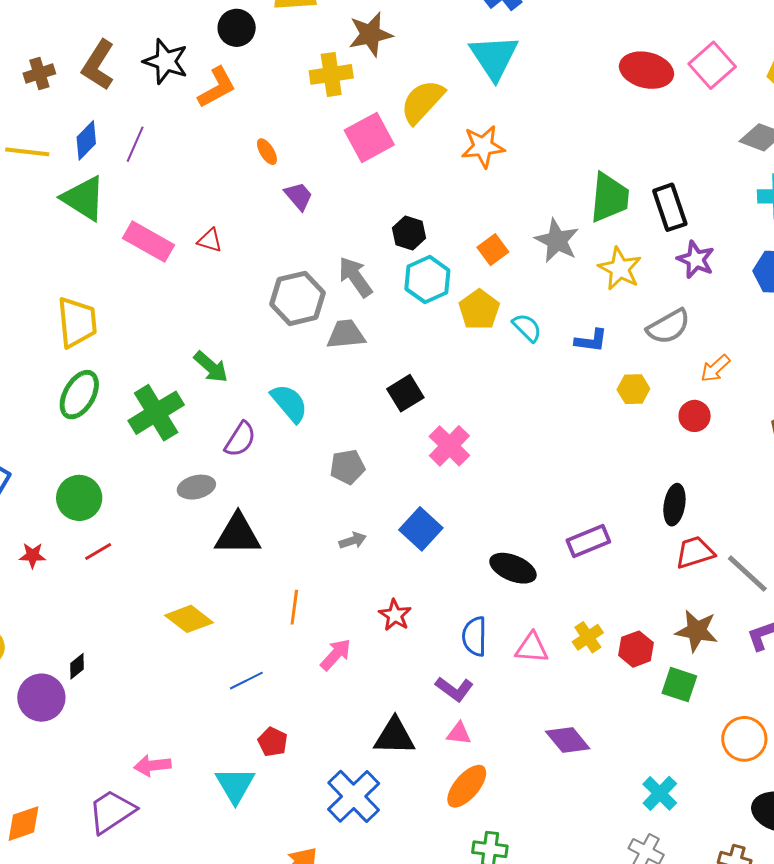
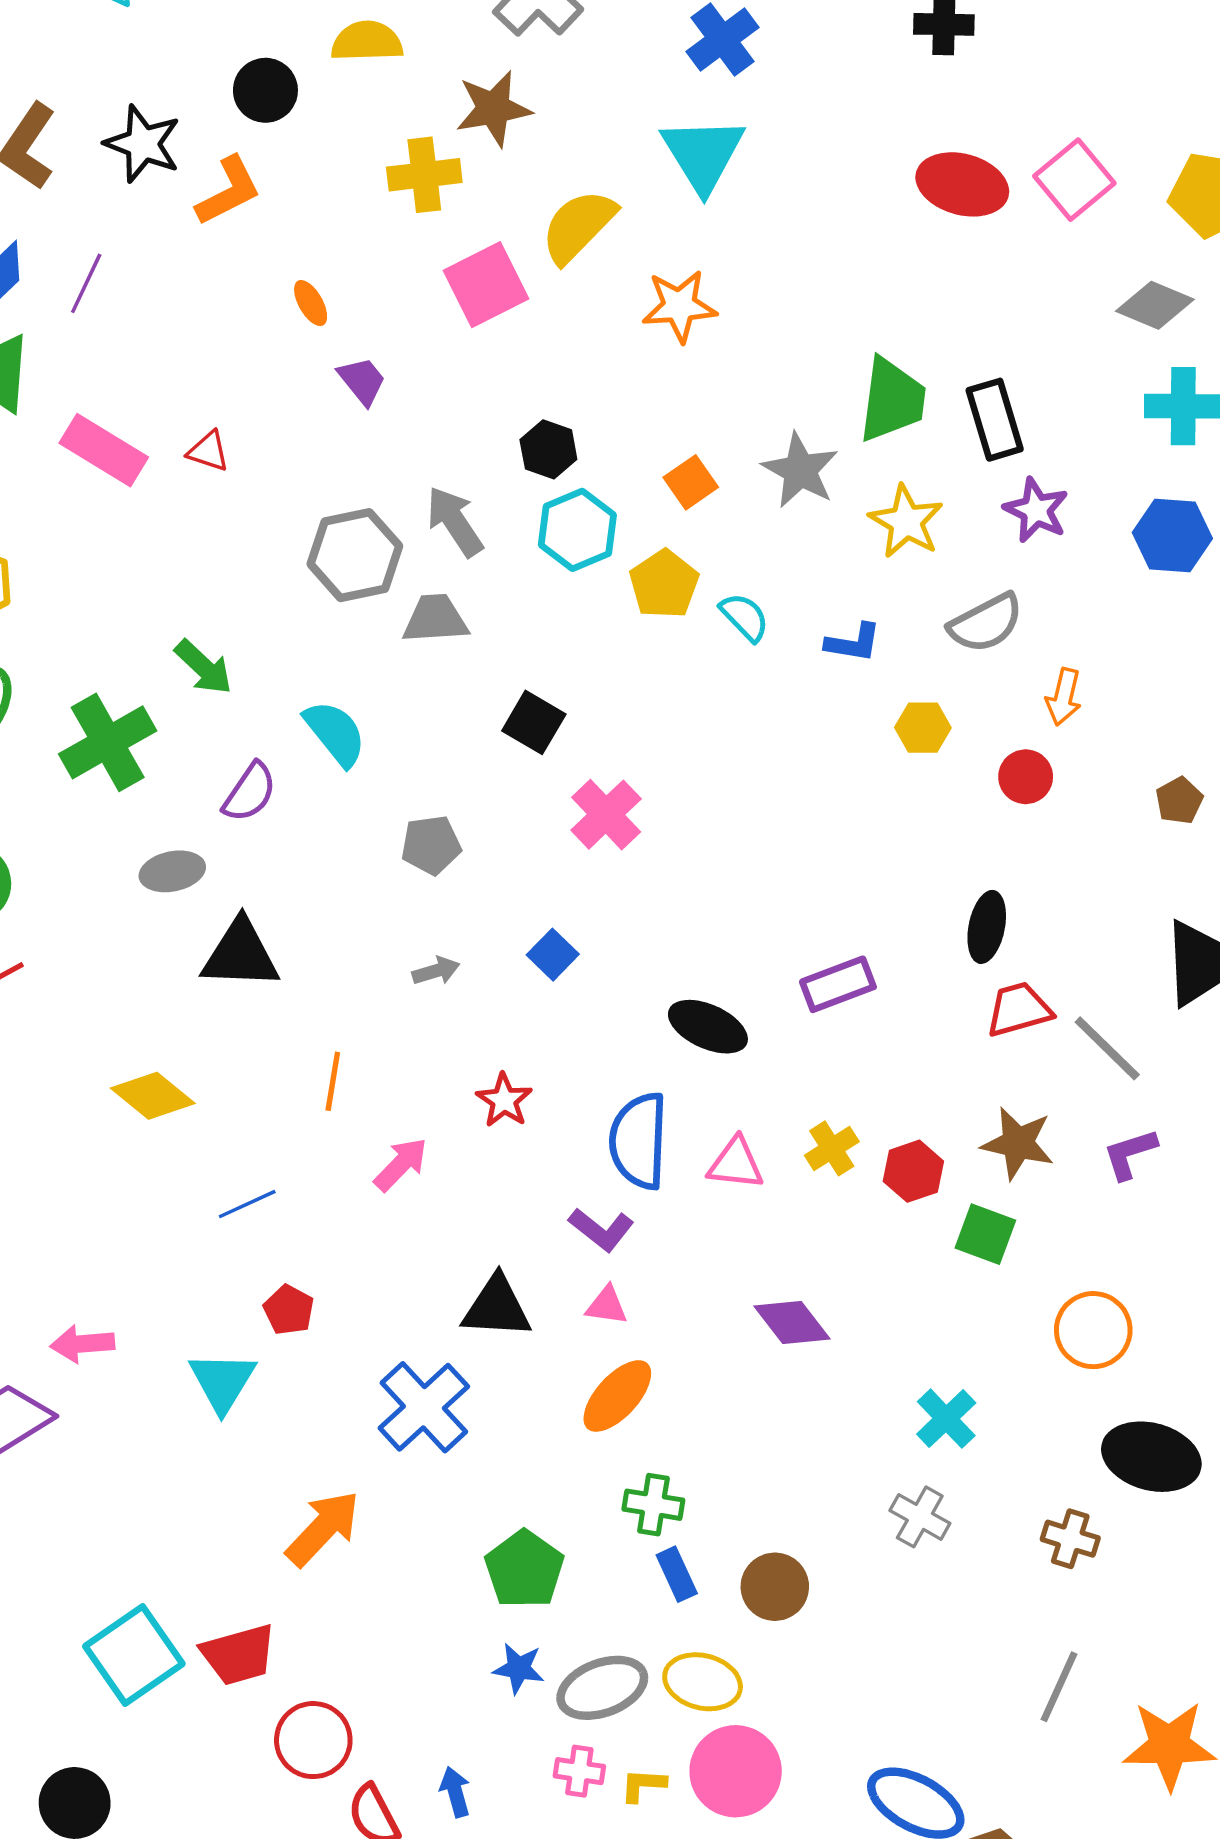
orange arrow: (715, 368) -> (1064, 697), turned -36
black square: (405, 393) -> (534, 722), turned -30
blue square: (421, 529) -> (553, 955), size x0.7
blue semicircle: (475, 636) -> (639, 1141), size x1.4

